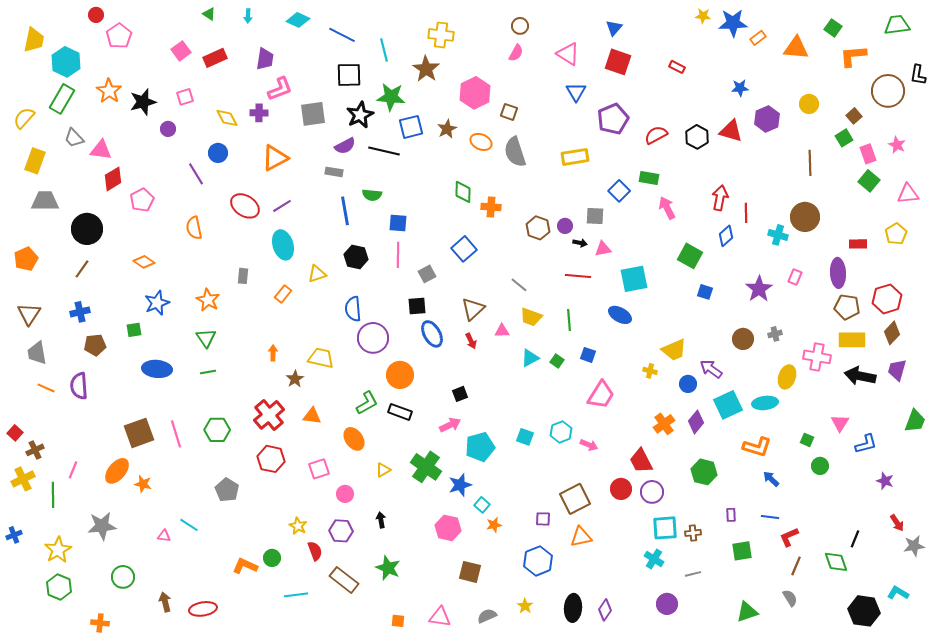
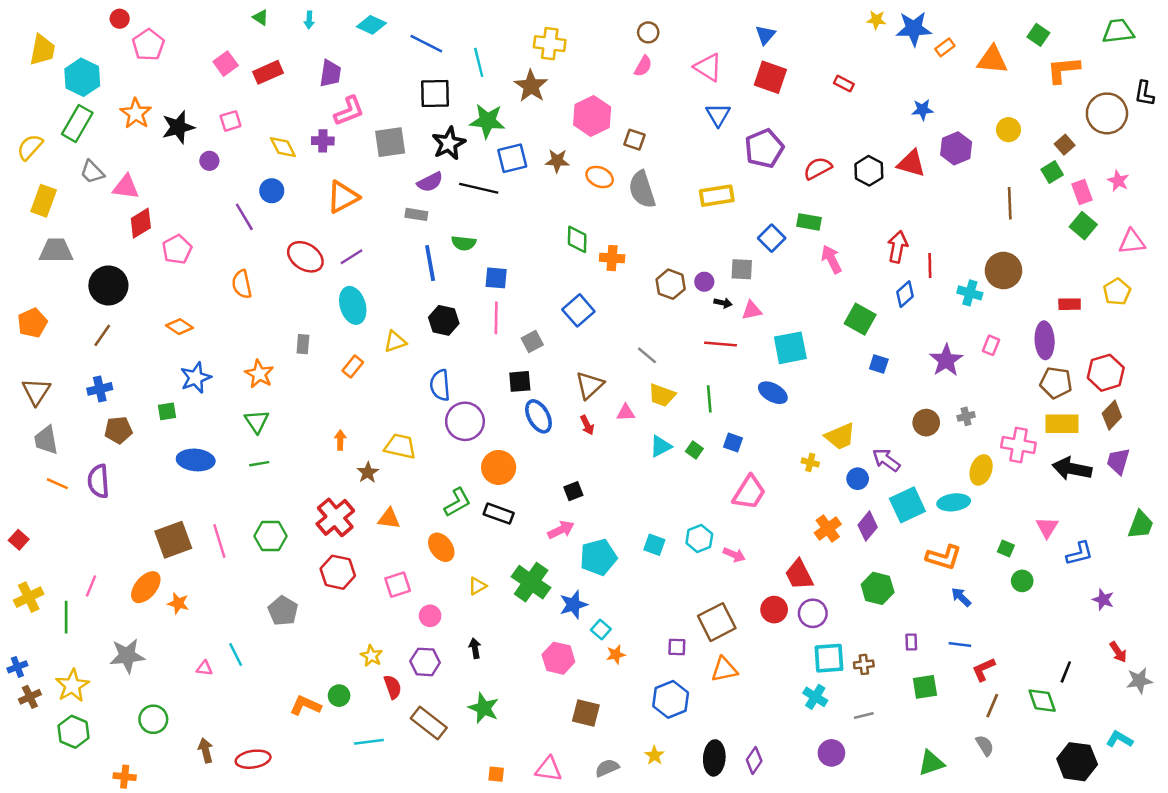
brown star: (447, 129) -> (557, 161), turned 30
brown cross: (35, 450) -> (30, 697), moved
cyan line: (189, 525) -> (236, 654), turned 30

